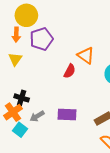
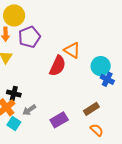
red semicircle: (70, 71) -> (58, 66), size x1.5
purple rectangle: (67, 115) -> (59, 120), moved, turned -30

